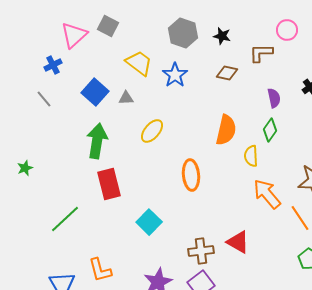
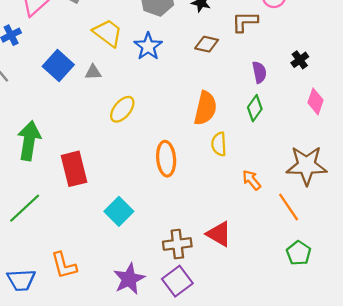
green arrow: (97, 141) -> (29, 141), moved
yellow semicircle: (251, 156) -> (219, 144), moved
orange arrow: (267, 194) -> (251, 180), size x0.6

